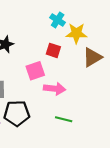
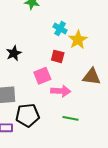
yellow star: (76, 33) -> (78, 40), turned -30
brown triangle: (92, 57) -> (92, 77), moved, turned 42

